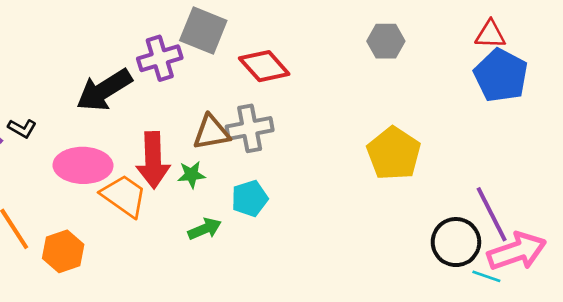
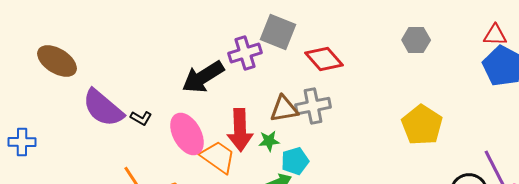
black L-shape: (22, 128) -> (141, 118), moved
pink ellipse: (83, 165) -> (187, 134), turned 60
cyan pentagon: (250, 198) -> (295, 161), moved

